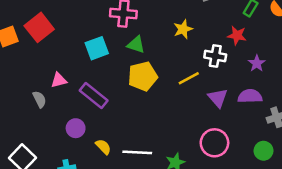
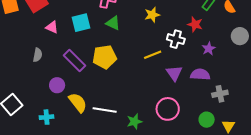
yellow pentagon: (143, 76) -> (105, 57), moved
pink triangle: (59, 80) -> (52, 27), moved, turned 32
gray semicircle: (39, 99) -> (38, 55), moved, turned 32
yellow semicircle: (103, 147) -> (78, 103), size x1.5

